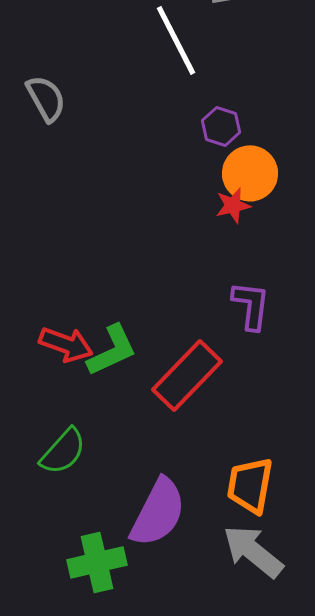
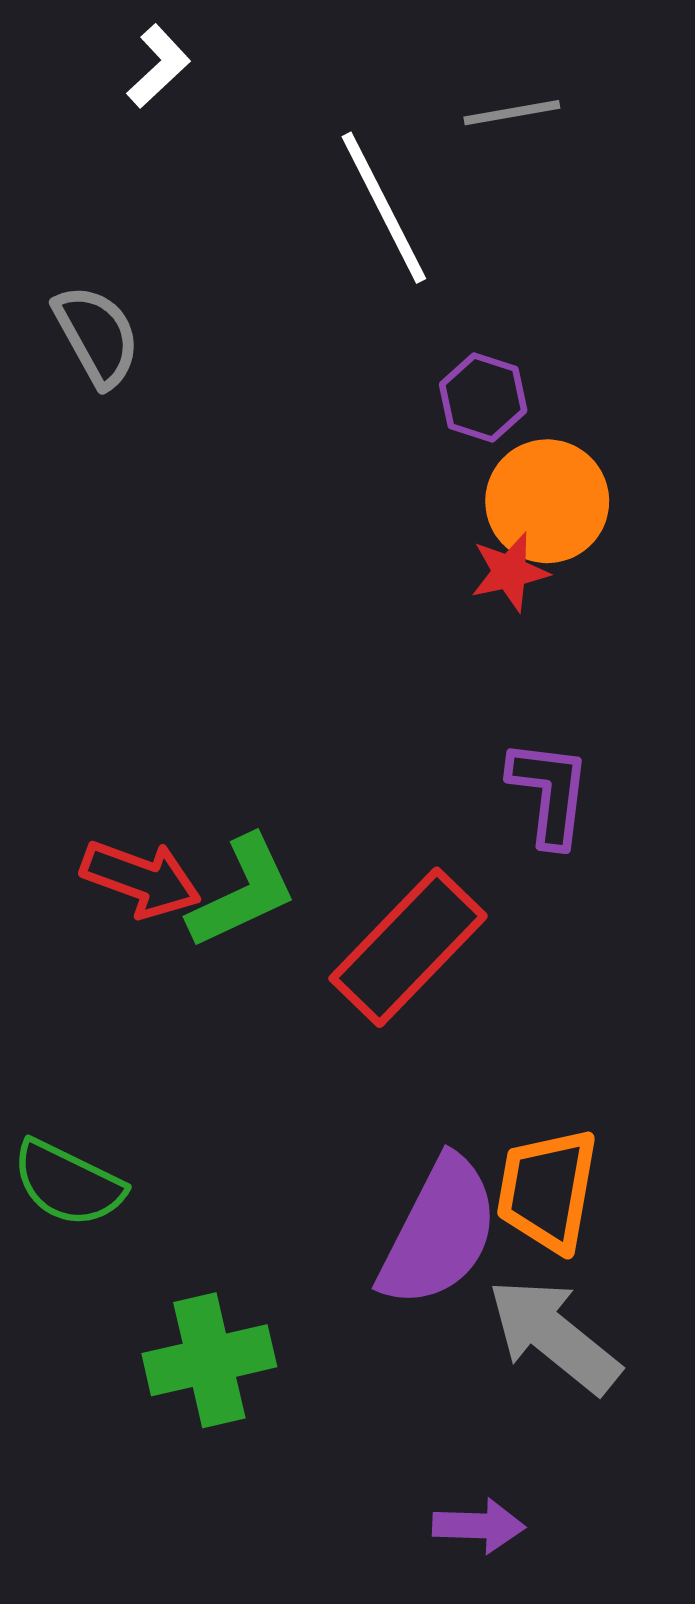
green semicircle: (63, 451) -> (68, 1184), moved, turned 74
purple semicircle: (158, 512) -> (439, 1232), moved

